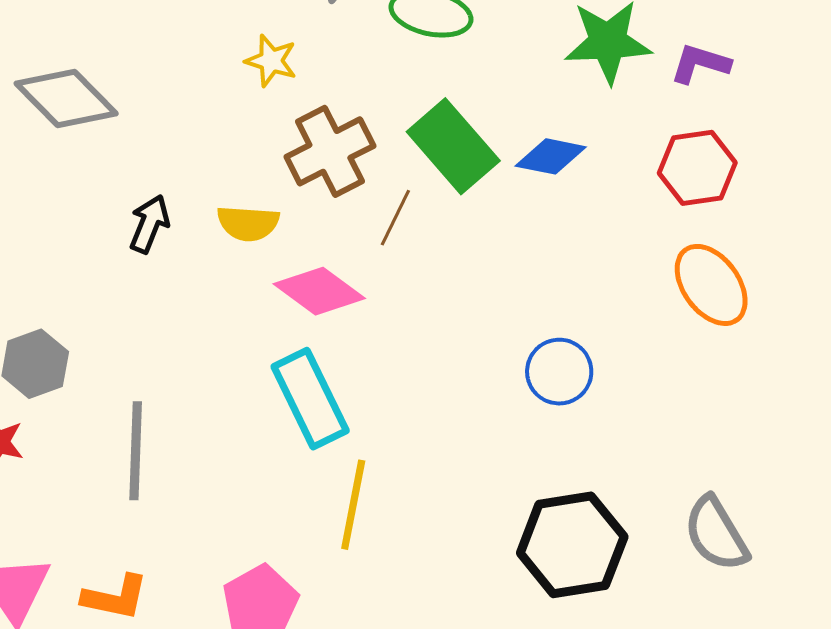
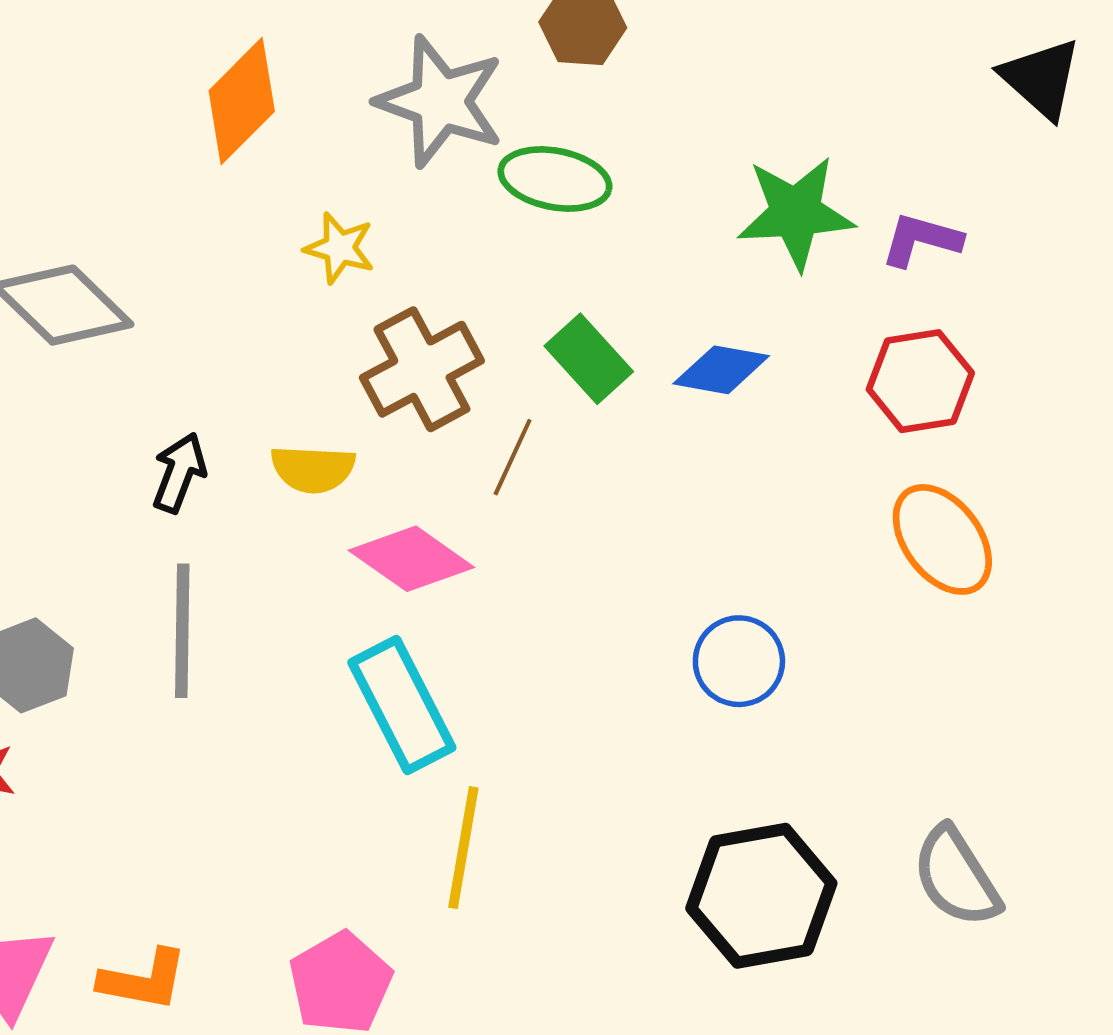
green rectangle: (453, 146) -> (589, 359), size x0.7
gray line: (136, 451) -> (182, 631), moved

